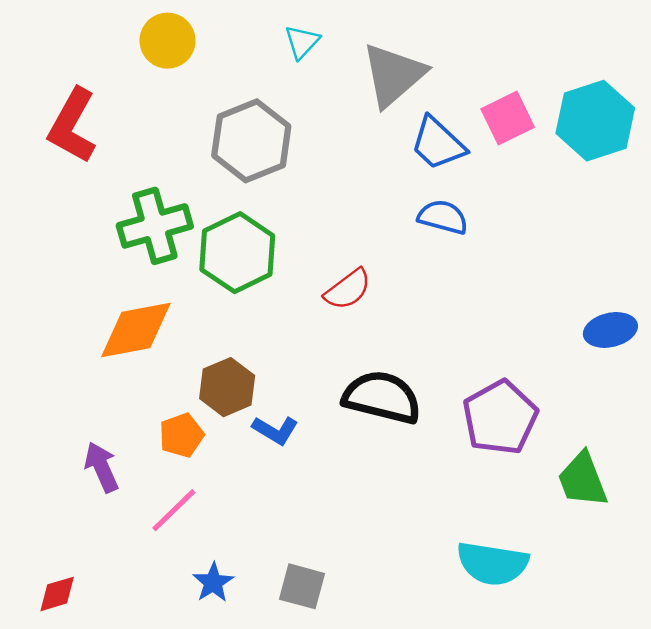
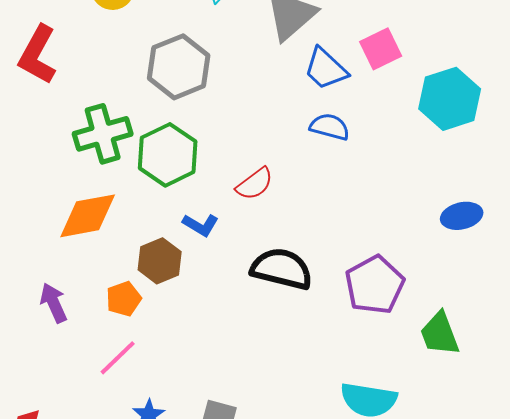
cyan hexagon: (595, 121) -> (450, 99), moved
blue L-shape: (275, 430) -> (201, 225), moved
purple arrow: (102, 467) -> (54, 303), moved

